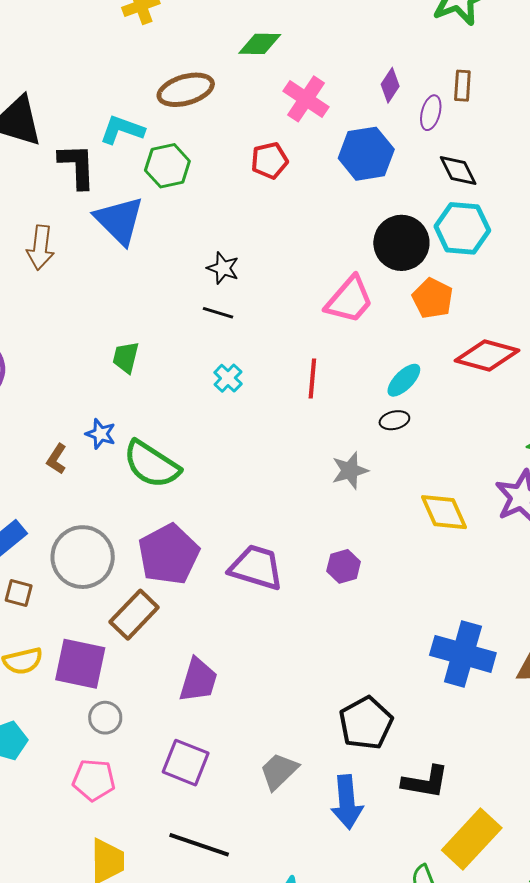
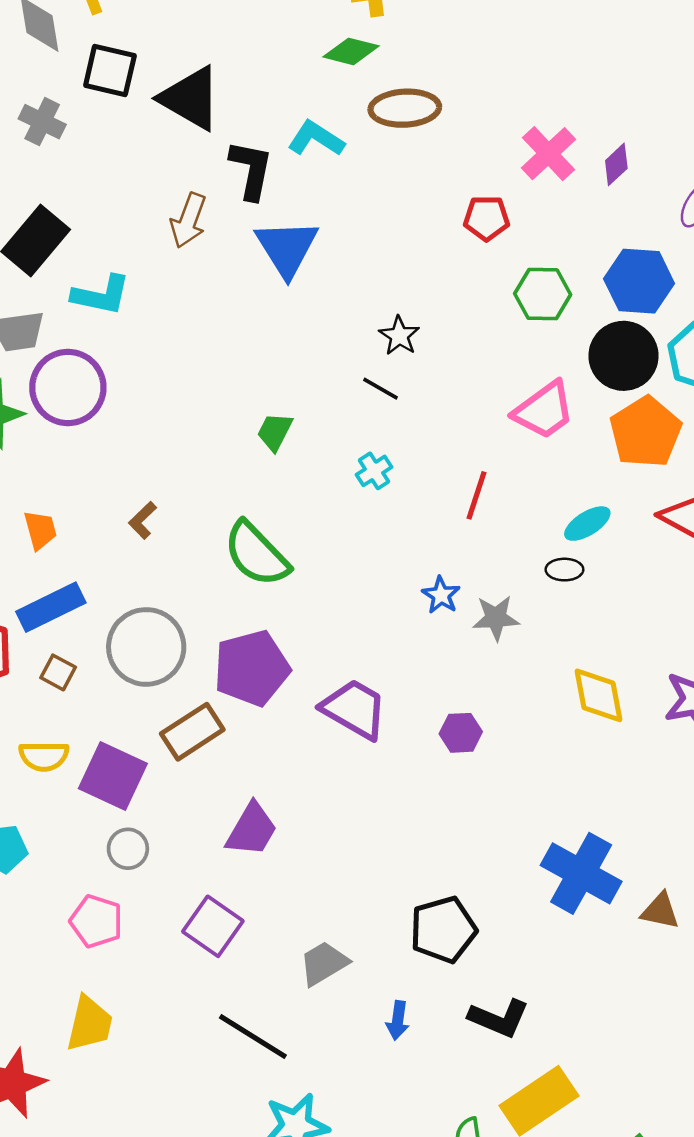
green diamond: (260, 44) -> (351, 51), moved
purple diamond: (390, 85) -> (616, 164), moved
blue hexagon: (366, 154) -> (639, 281), moved
green hexagon: (167, 166) -> (543, 294), moved
brown arrow: (40, 248) -> (188, 220), moved
orange pentagon: (433, 298) -> (646, 432), size x1.4
green trapezoid: (126, 357) -> (275, 432), moved
blue star: (101, 434) -> (441, 595), moved
blue arrow: (347, 802) -> (398, 1020), size x0.6
black line: (199, 845) -> (253, 1037), moved

